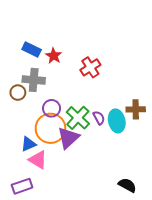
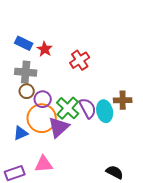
brown circle: (18, 93) -> (27, 91), moved
purple semicircle: (99, 118) -> (88, 108), size x1.5
pink triangle: (38, 160) -> (44, 164), moved, turned -36

